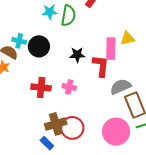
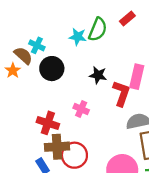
cyan star: (50, 12) -> (78, 37), moved
black circle: (39, 46) -> (52, 69), moved
red cross: (41, 87) -> (48, 123), moved

